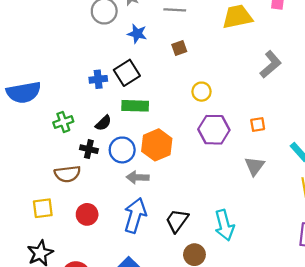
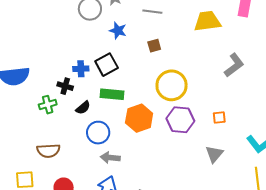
yellow circle: (202, 92) -> (172, 85), size x1.8
orange hexagon: (157, 145) -> (139, 118), moved
black cross: (89, 149) -> (65, 86), moved

